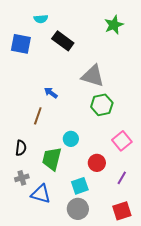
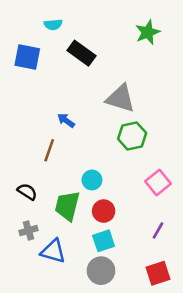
black semicircle: (21, 148) -> (27, 192), turned -63
red circle: (97, 163) -> (104, 211), moved

